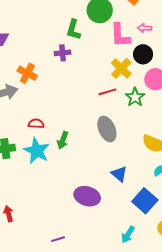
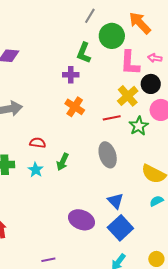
orange cross: (27, 73) -> (75, 107), moved
cyan star: (37, 151) -> (36, 170), size x0.6
blue square: (145, 201) -> (120, 228), moved

